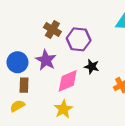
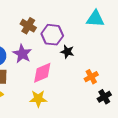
black star: (92, 67) -> (67, 52), moved
yellow star: (63, 109) -> (38, 99), turned 30

